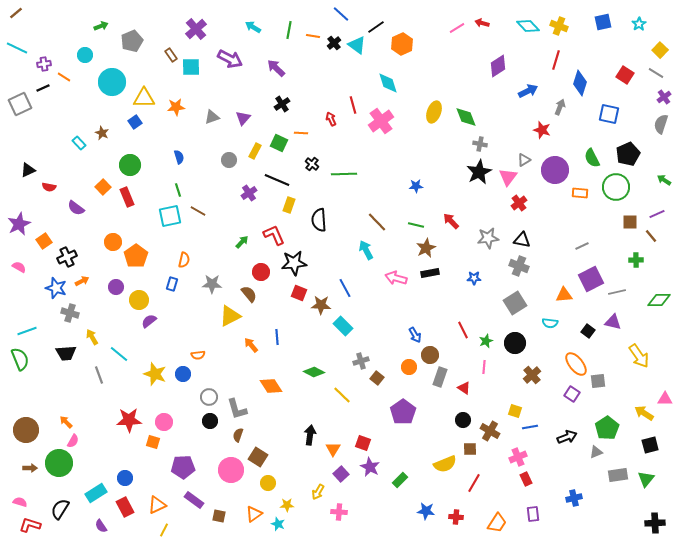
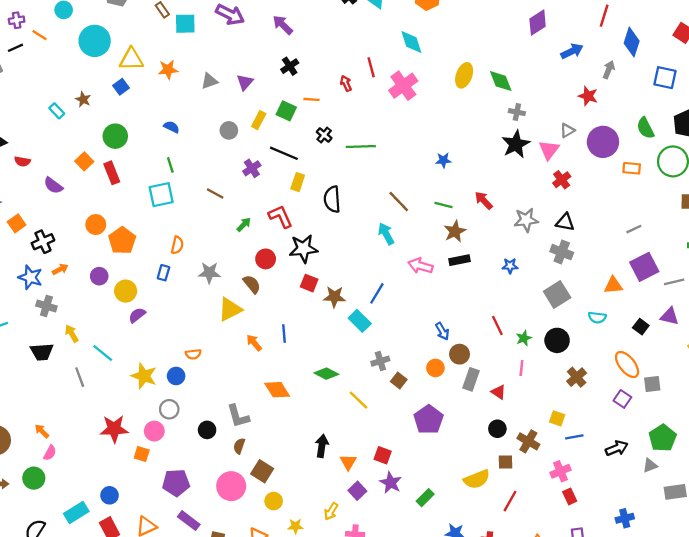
blue semicircle: (179, 157) -> (171, 127), turned -48
brown line: (198, 211) -> (215, 194), moved
blue line: (345, 288) -> (377, 293), moved, turned 60
gray circle: (209, 397) -> (169, 409), moved
green circle: (59, 463) -> (34, 478), size x0.7

